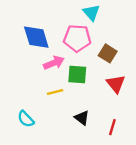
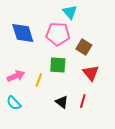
pink arrow: (54, 63) -> (16, 76), moved
yellow line: (55, 92) -> (39, 80), turned -56
red line: (112, 127) -> (83, 101), moved

